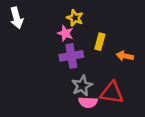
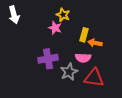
purple cross: (71, 56) -> (48, 59), moved
orange arrow: (125, 56) -> (95, 43), moved
pink semicircle: (88, 102) -> (83, 58), moved

